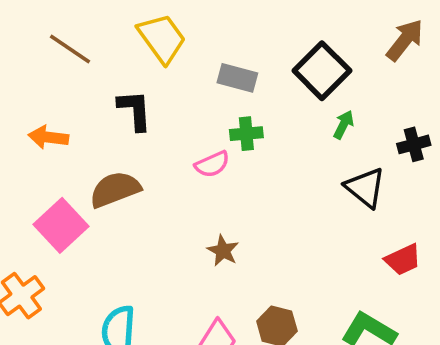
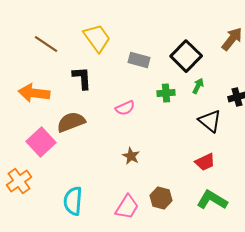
green cross: (246, 134) -> (166, 93), moved
orange arrow: (48, 137) -> (34, 93), size x1.4
red trapezoid: (403, 260) -> (205, 162), moved

